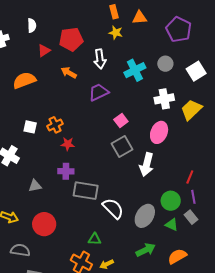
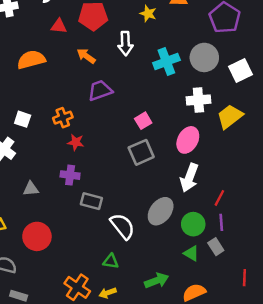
red triangle: (44, 51) -> (59, 26), turned 32
gray circle: (165, 64) -> (204, 57), size x1.5
purple trapezoid: (99, 92) -> (100, 90), moved
white square: (30, 127) -> (23, 119), moved
white arrow: (147, 165) -> (189, 178), moved
gray rectangle: (86, 191) -> (91, 201), size x0.7
gray ellipse: (145, 216) -> (161, 211), moved
green triangle: (95, 239) -> (111, 261), moved

